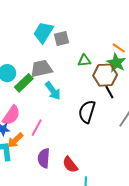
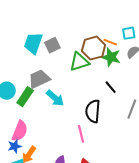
green triangle: (84, 60) -> (79, 62), size x1.5
brown hexagon: (105, 75) -> (94, 48), moved
pink line: (37, 128) -> (81, 134), moved, turned -30

